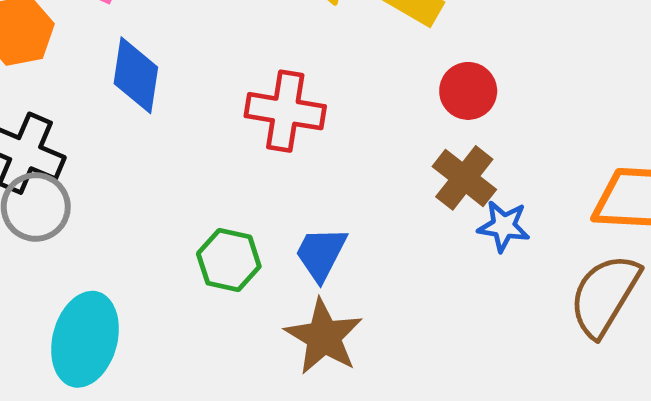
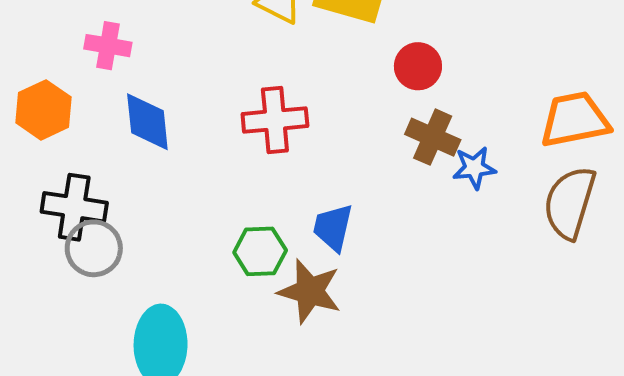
brown star: (324, 337) -> (310, 291), moved

